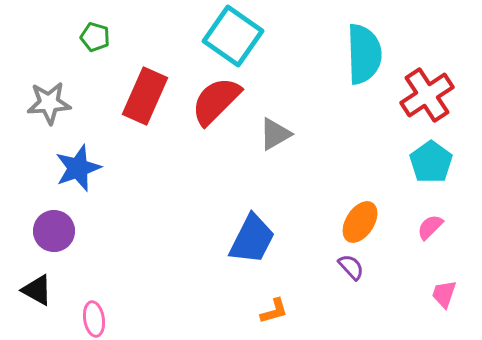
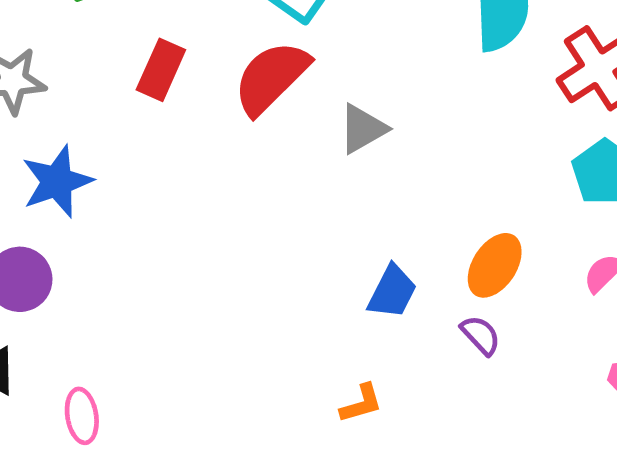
red rectangle: (145, 96) -> (161, 70), size x0.7
blue trapezoid: (252, 239) -> (392, 292), moved, size x0.7

